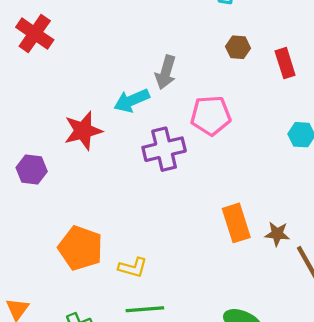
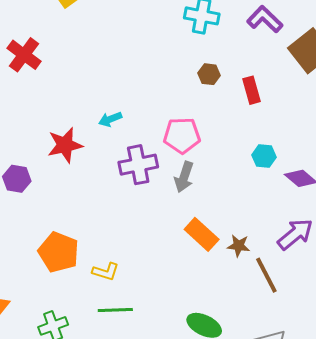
gray arrow: (166, 72) -> (184, 177), moved
cyan arrow: (132, 100) -> (110, 119), size x0.7
orange rectangle: (236, 223) -> (202, 234), turned -32

